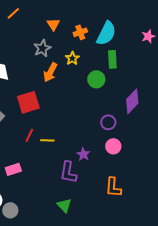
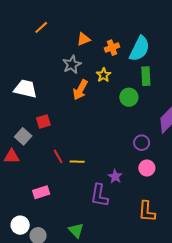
orange triangle: (53, 24) -> (83, 39), turned 40
red square: (28, 102) -> (43, 122), moved, size x0.6
red line: (29, 135) -> (58, 156), turned -56
green triangle: (64, 205) -> (76, 230), moved

